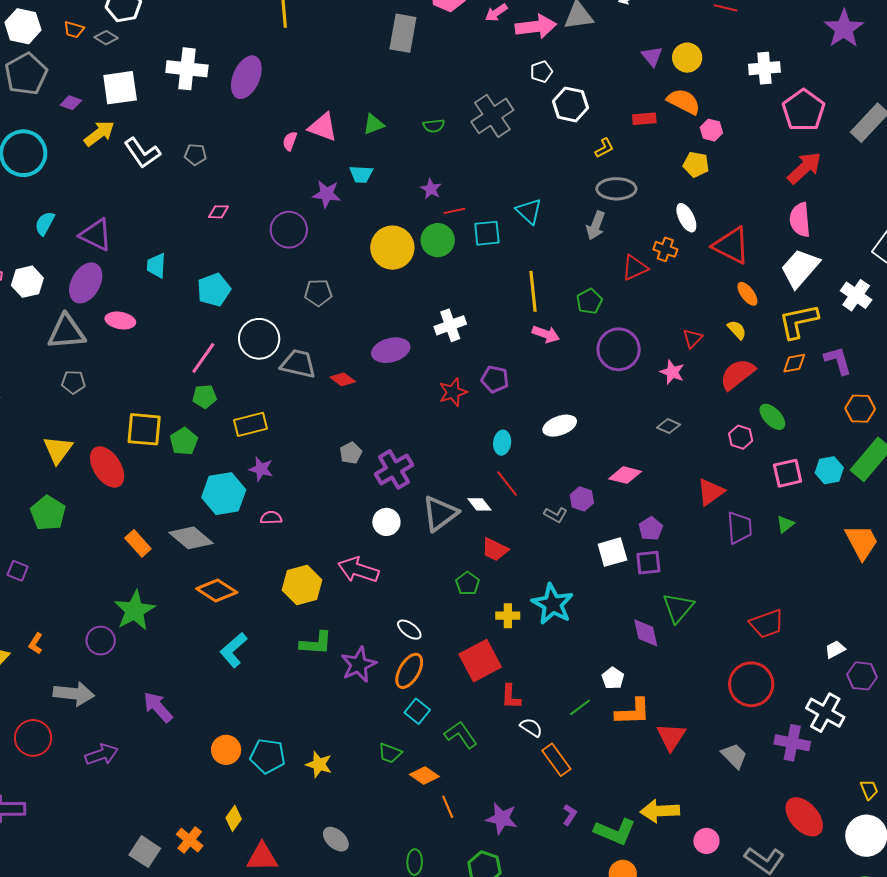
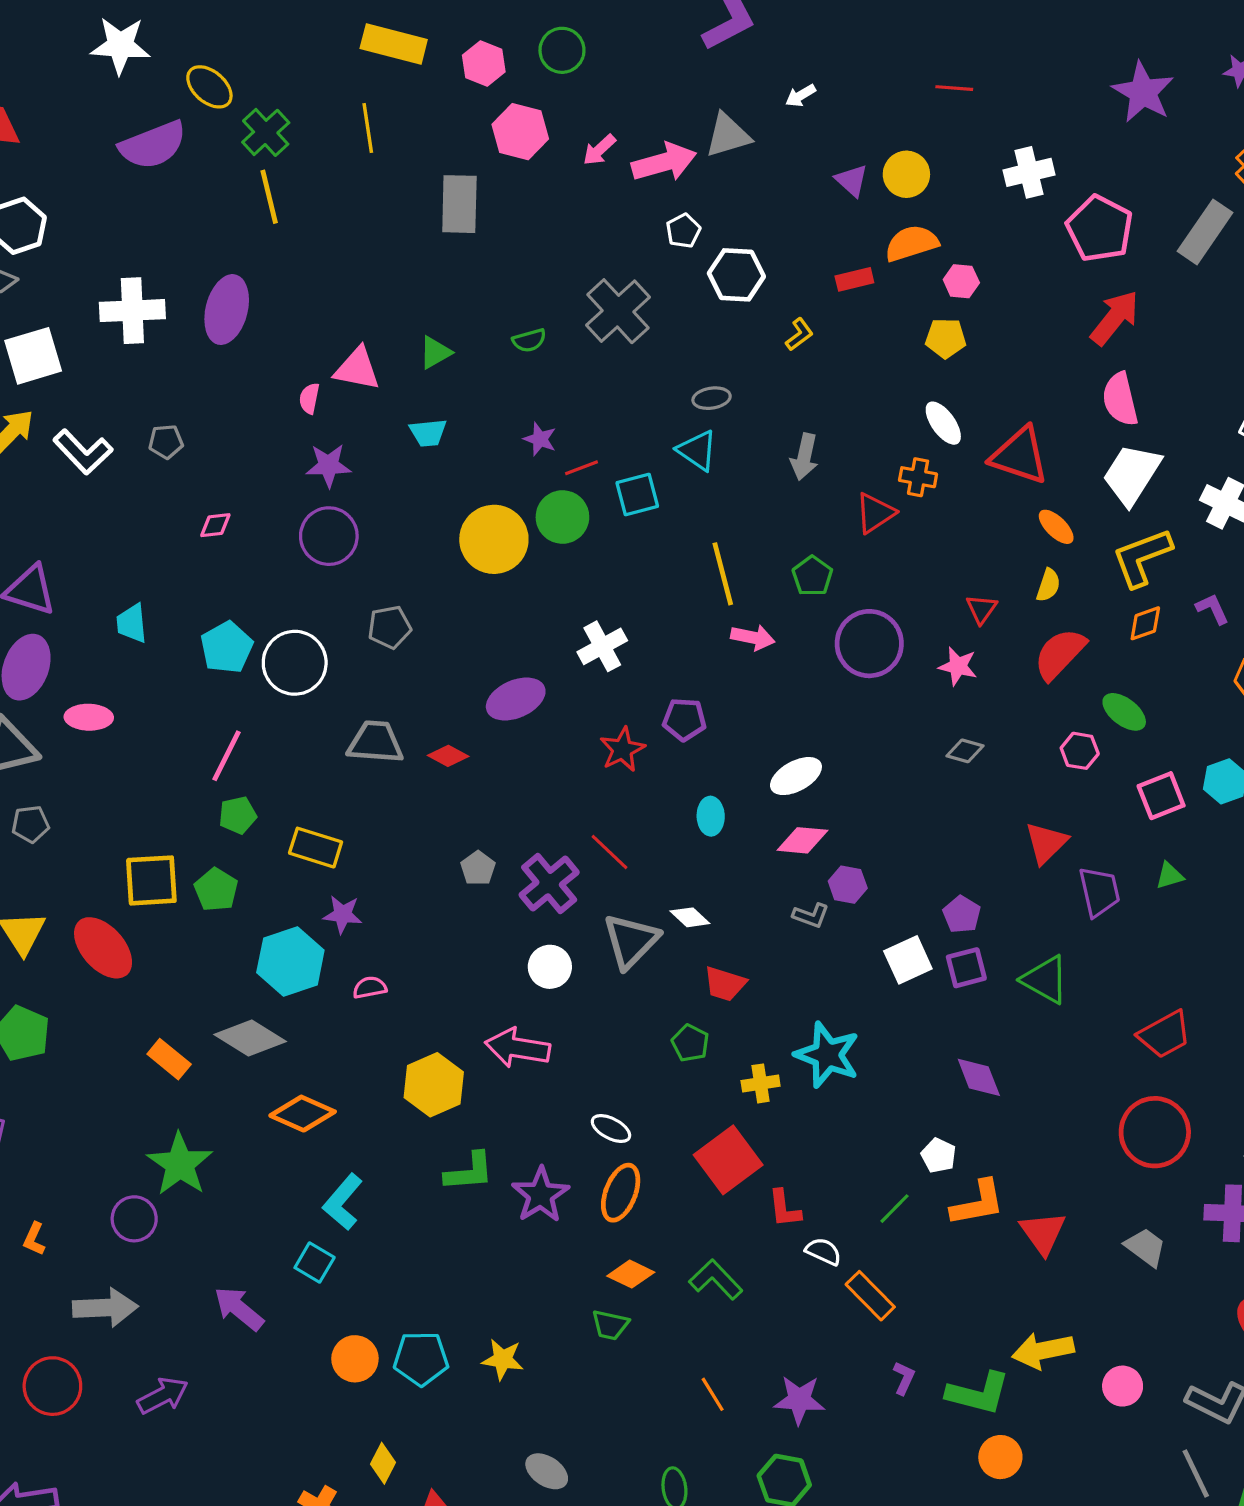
orange semicircle: (684, 101) -> (912, 243), turned -36
gray ellipse: (616, 189) -> (712, 398), moved, size x0.6
purple star: (327, 194) -> (328, 465), moved
yellow semicircle: (737, 330) -> (1048, 585), turned 70
white circle: (259, 339) -> (295, 663), moved
purple L-shape: (838, 360) -> (1212, 609), size x0.7
yellow rectangle: (250, 424) -> (316, 848), turned 40
pink diamond: (625, 475) -> (802, 840), moved
red line: (507, 484) -> (610, 852), moved
green triangle: (785, 524) -> (1170, 876), turned 30
green triangle: (678, 608) -> (1045, 980), moved, turned -32
cyan square: (417, 711) -> (315, 1262), moved
orange diamond: (424, 776) -> (631, 1274), moved

